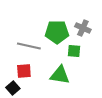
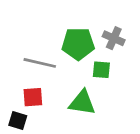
black square: (13, 88) -> (18, 120), turned -32

